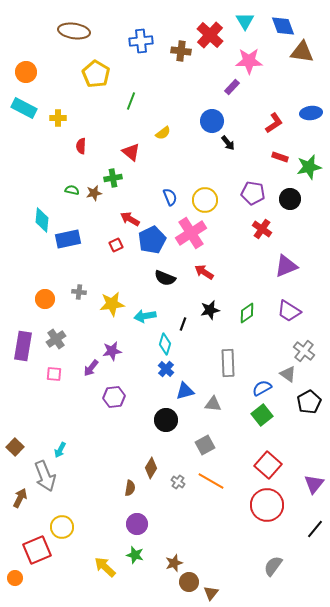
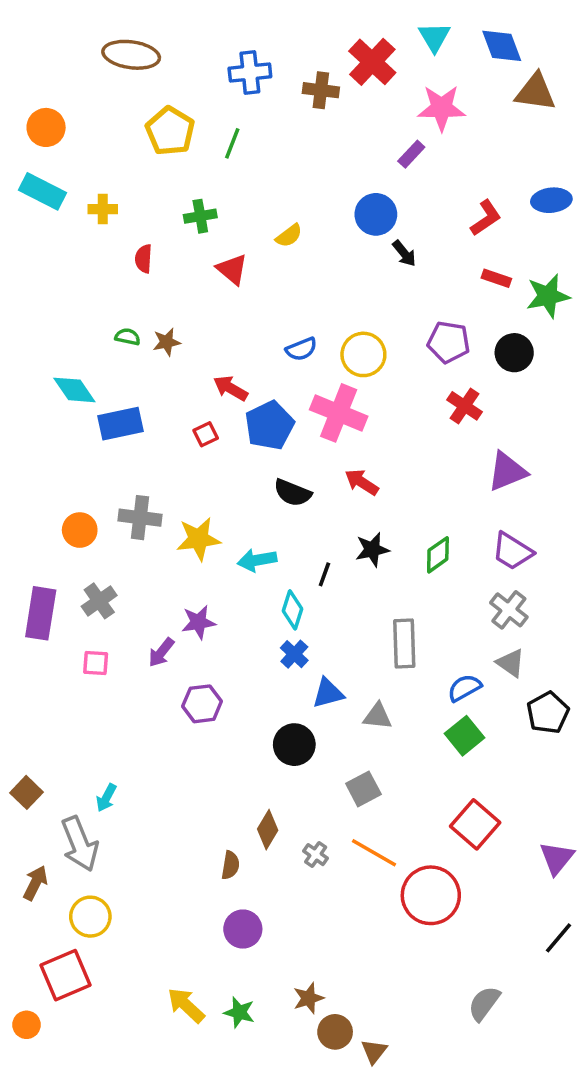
green line: (131, 101) -> (232, 143), moved
green cross: (113, 178) -> (200, 216), moved
blue semicircle: (170, 197) -> (301, 349), turned 90
cyan diamond: (42, 220) -> (74, 390), turned -40
pink cross: (191, 233) -> (339, 413), turned -36
gray cross: (79, 292) -> (140, 518), size x1.6
gray cross: (304, 351) -> (509, 610), moved
red circle: (267, 505) -> (431, 895), moved
yellow circle: (62, 527) -> (90, 917), moved
green star: (135, 555) -> (239, 1012), moved

